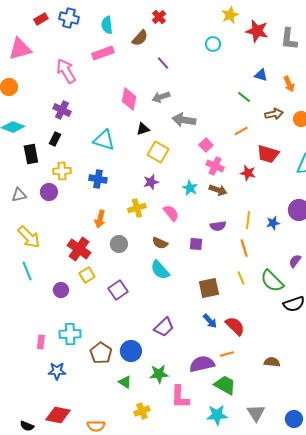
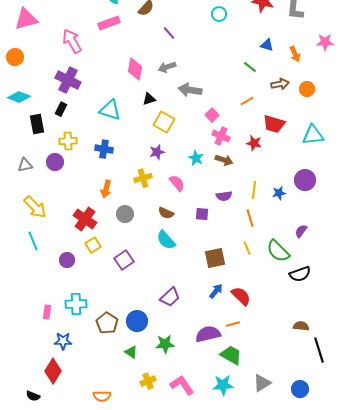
purple cross: (62, 110) -> (68, 80), size x1.4
blue arrow: (210, 321) -> (216, 291), turned -98
brown semicircle: (272, 362) -> (301, 326), moved
pink L-shape: (180, 397) -> (182, 385), moved, turned 145
gray triangle: (256, 413) -> (262, 383), turned 30
red diamond: (58, 415) -> (53, 371), moved, turned -70

